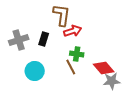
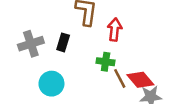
red arrow: (73, 31) -> (115, 30), moved, turned -66
brown line: (71, 67) -> (120, 78), moved

